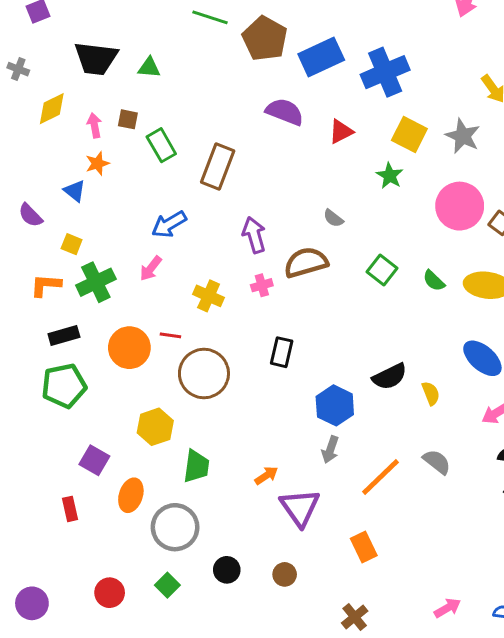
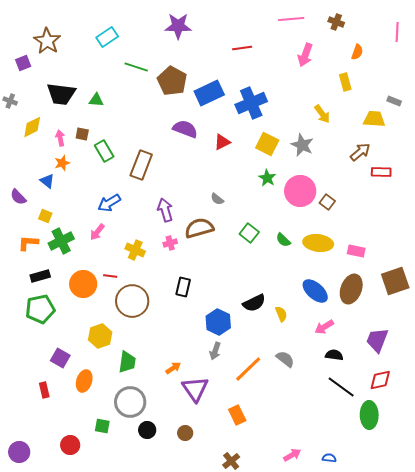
green star: (390, 176) -> (267, 178), moved
gray circle: (175, 527) -> (130, 402), moved
green square: (167, 585) -> (102, 426), moved, turned -35

